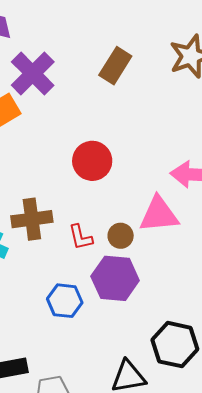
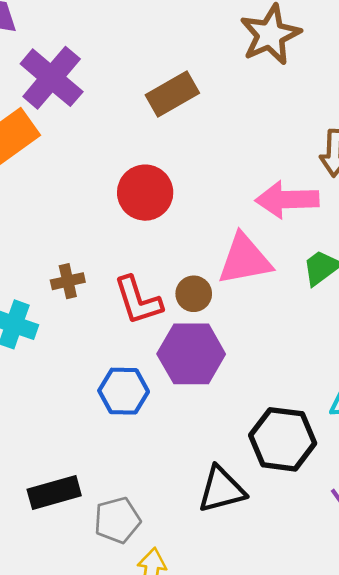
brown rectangle: (115, 66) -> (172, 94), moved, turned 33
brown cross: (32, 219) -> (68, 281), size x0.6
red L-shape: (81, 237) -> (138, 300), size x1.4

